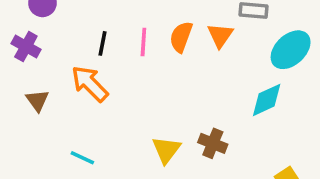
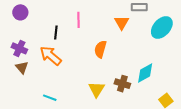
orange semicircle: (181, 37) -> (100, 49), moved
pink line: (143, 42) -> (79, 20), moved
purple cross: (26, 47) -> (19, 48), moved
cyan diamond: (267, 100) -> (145, 73), moved

